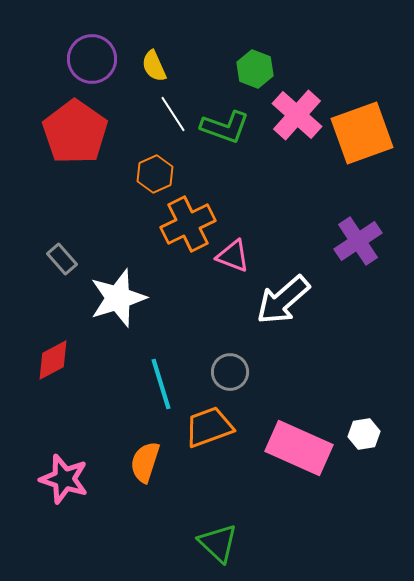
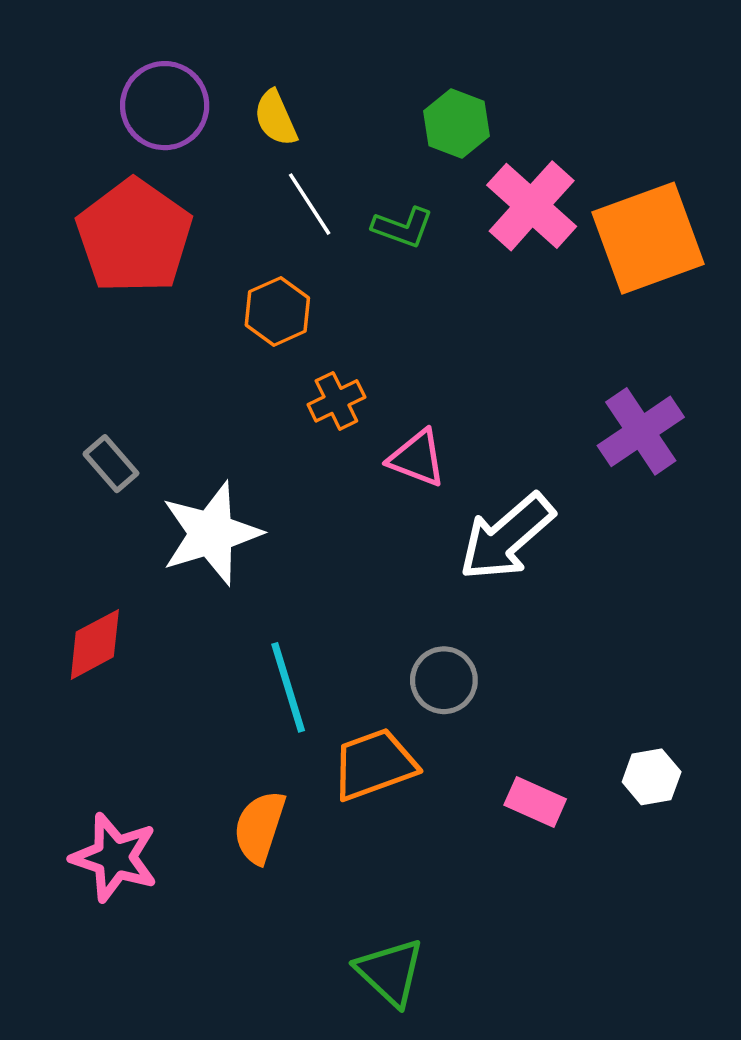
green L-shape: (225, 127) -> (403, 227), size x0.7
orange cross: (188, 224) -> (336, 401), size x0.6
gray circle: (230, 372) -> (444, 680), moved
pink rectangle: (299, 448) -> (535, 802), size x0.5

